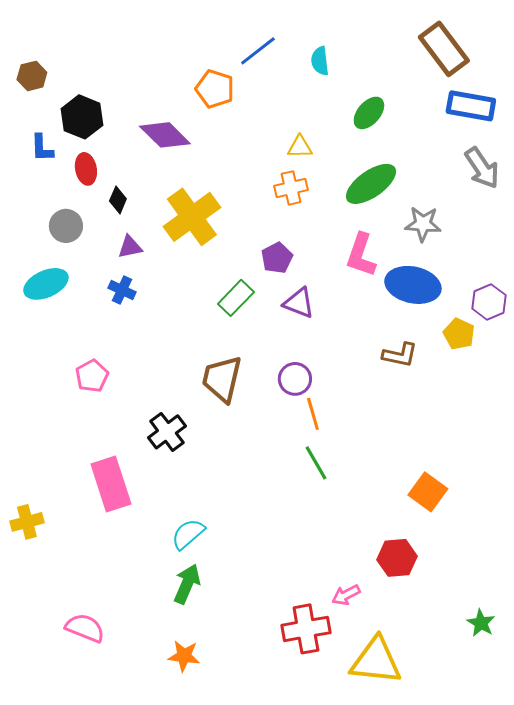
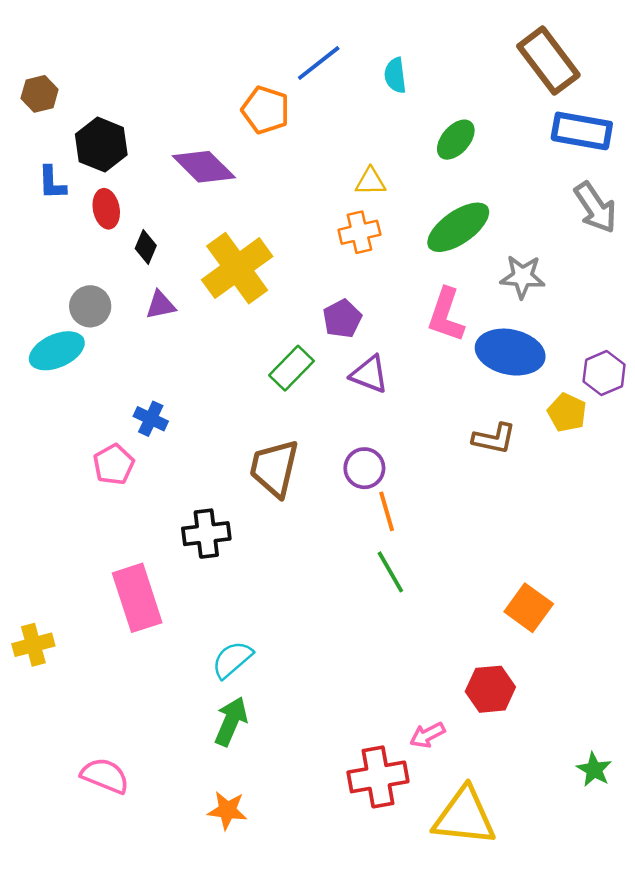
gray circle: (66, 226) -> (90, 306), moved
blue cross: (122, 290) -> (151, 419), moved
black cross: (167, 432) -> (206, 534), turned 30

